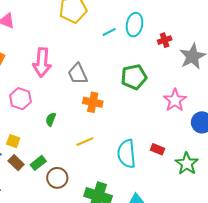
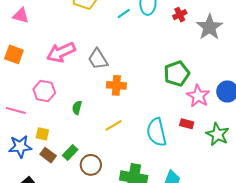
pink arrow: (42, 62) -> (61, 52), turned 68
green pentagon: (134, 77) -> (177, 74), moved
pink star: (175, 100) -> (198, 96), moved

